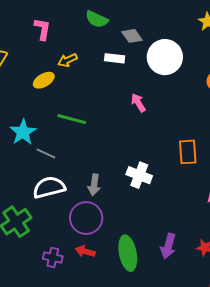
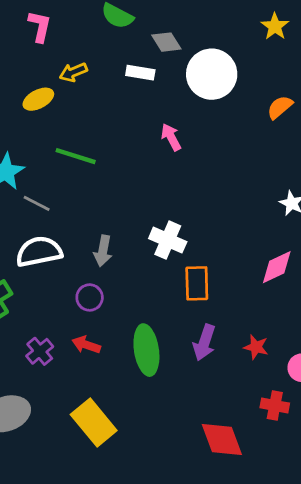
orange rectangle: (188, 152) -> (197, 283), moved
purple circle: (86, 218) -> (90, 297), size x0.6
purple cross: (53, 257) -> (40, 351), turned 36

